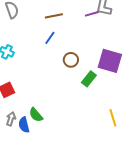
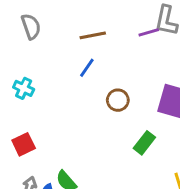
green rectangle: (89, 79) -> (144, 143), moved

